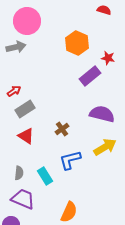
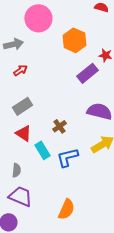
pink circle: (27, 21) -> (38, 18), moved
red arrow: (14, 91) -> (20, 70), moved
cyan rectangle: (45, 176) -> (42, 150), moved

